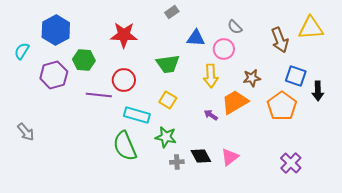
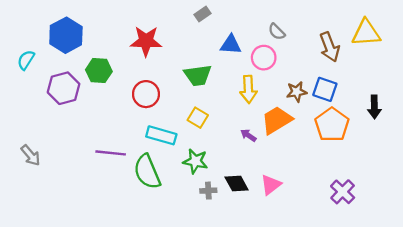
blue square: (296, 76) -> (325, 89), moved
purple line: (99, 95) -> (111, 153), moved

